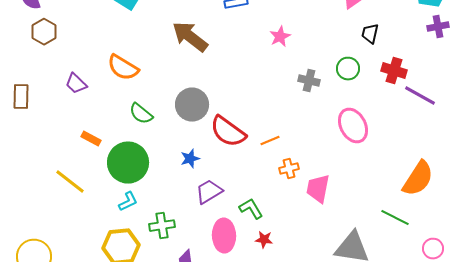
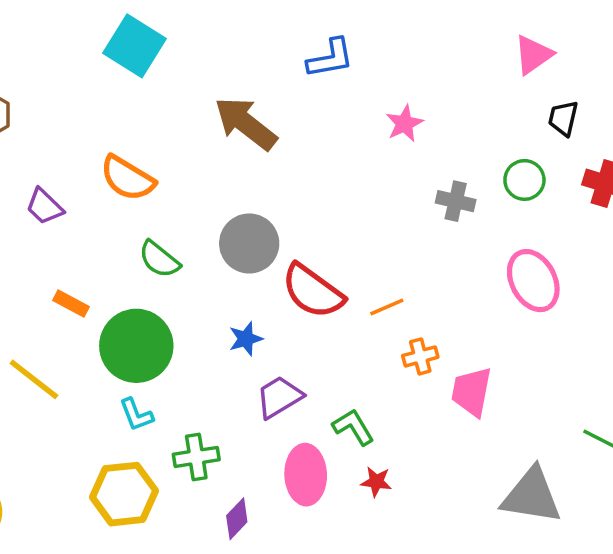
cyan L-shape: (128, 202) -> (136, 415), turned 95

